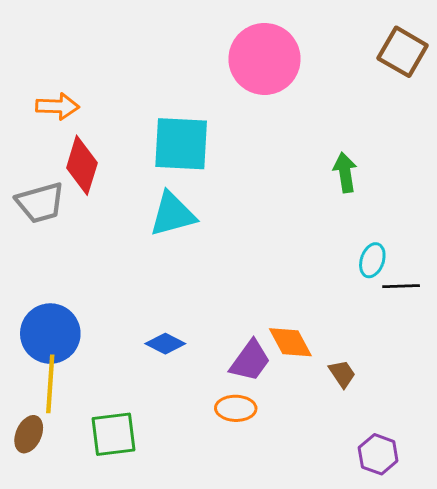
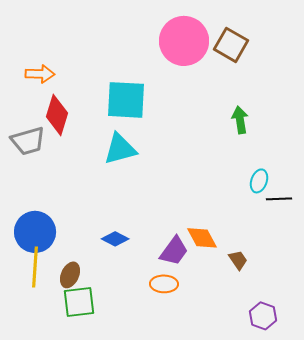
brown square: (403, 52) -> (231, 45), moved
brown ellipse: (29, 434) -> (70, 275), moved

